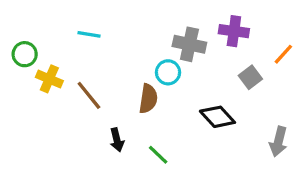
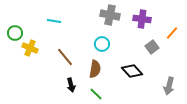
gray cross: (189, 44) -> (110, 15), moved
brown line: (89, 95) -> (65, 57), moved
brown semicircle: (148, 99) -> (95, 69), moved

